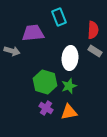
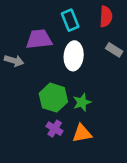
red semicircle: (93, 30) -> (106, 17), moved
gray rectangle: (95, 51) -> (114, 50), moved
white ellipse: (70, 58) -> (74, 56), moved

